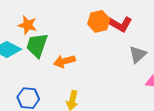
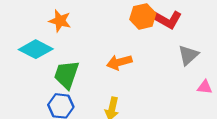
green trapezoid: (37, 45) -> (66, 75), moved
orange arrow: (64, 61) -> (119, 62), moved

